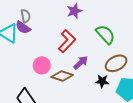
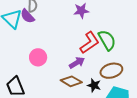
red L-shape: (67, 41) -> (90, 43), moved
brown diamond: (62, 76) -> (71, 81), moved

